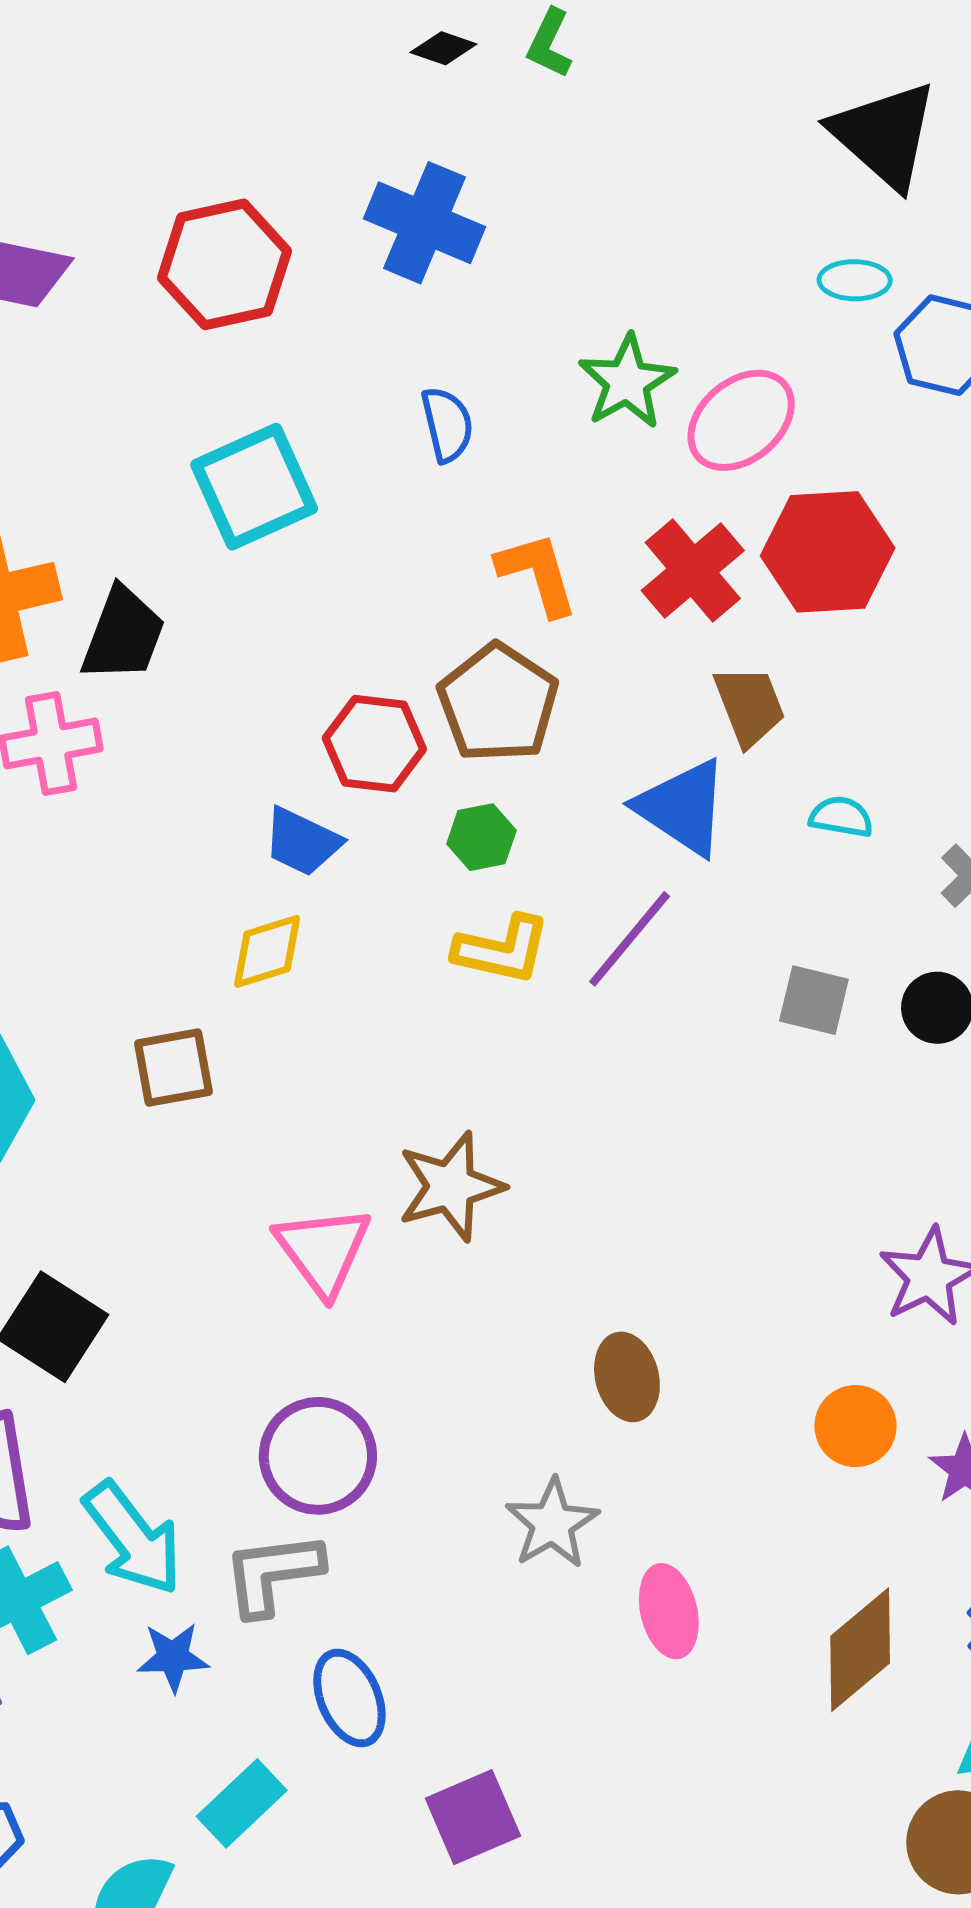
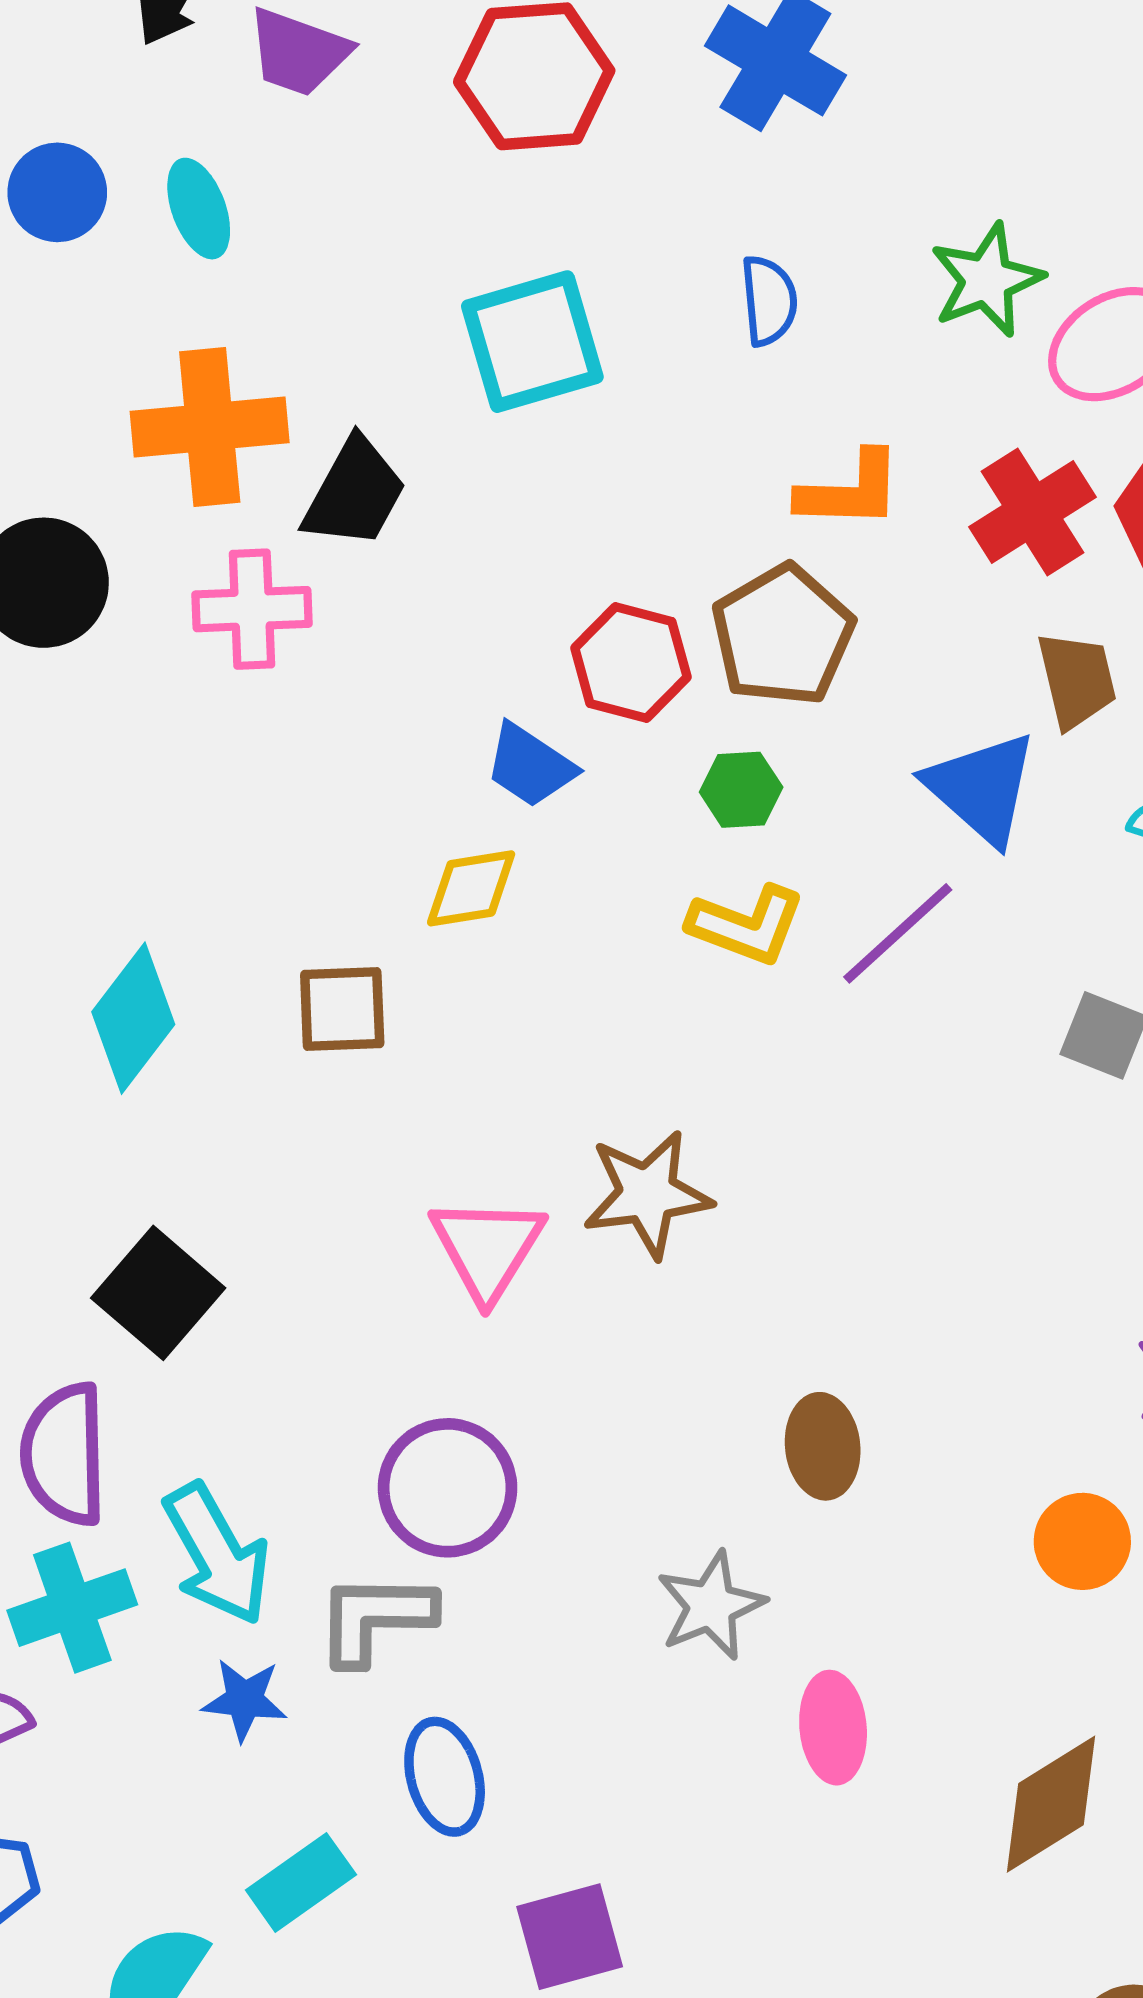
orange L-shape: (537, 574) -> (850, 490), turned 100

